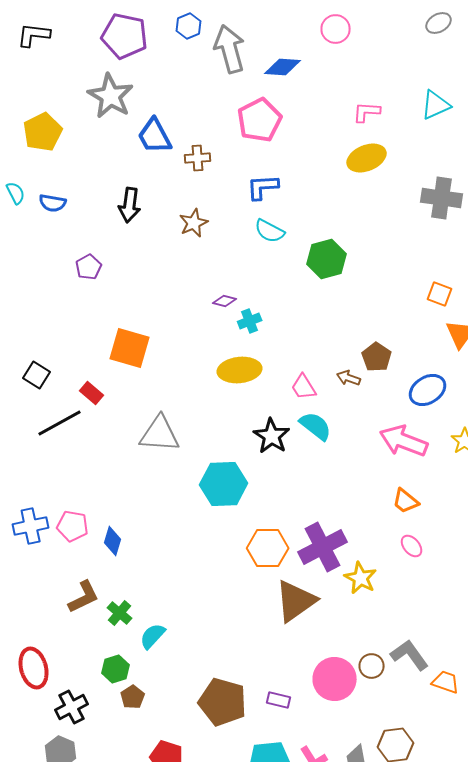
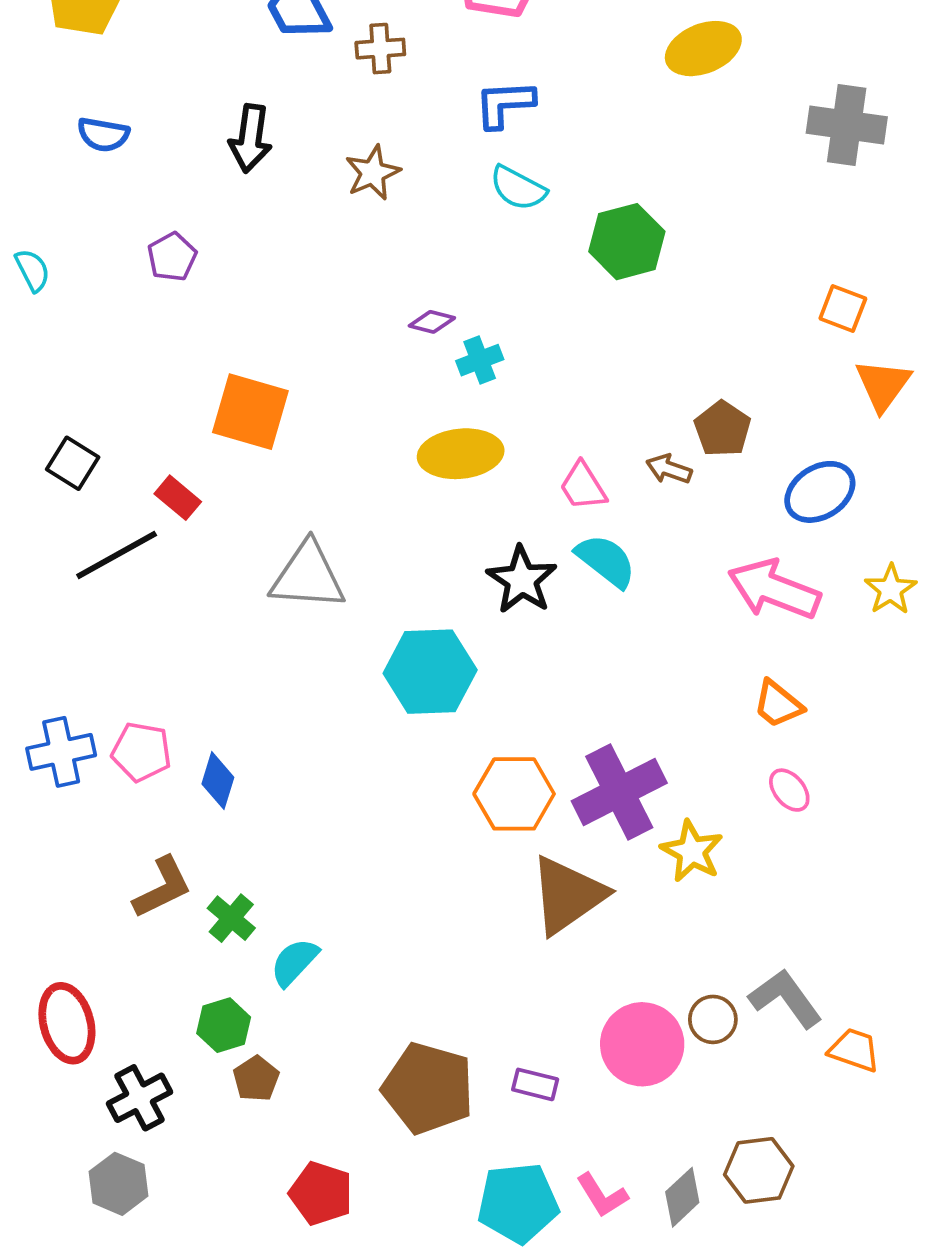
cyan semicircle: (16, 193) -> (32, 270), moved

